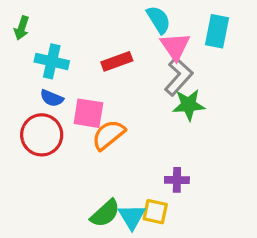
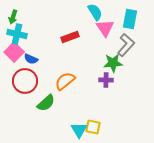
cyan cross: (52, 61) -> (17, 34), moved
gray L-shape: (179, 76) -> (126, 45), moved
pink square: (88, 113) -> (14, 52), moved, turned 36
purple cross: (177, 180) -> (106, 80), moved
green semicircle: (105, 213) -> (46, 103), moved

